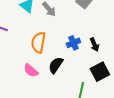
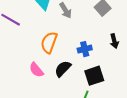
black arrow: (94, 45) -> (114, 41), moved
black square: (100, 72) -> (94, 76), moved

